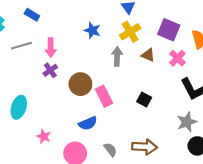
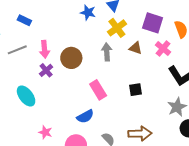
blue star: (92, 30) -> (88, 13), moved
brown circle: (80, 84) -> (71, 58), moved
black square: (144, 100) -> (136, 90), turned -32
cyan ellipse: (19, 107) -> (26, 96), moved, turned -50

